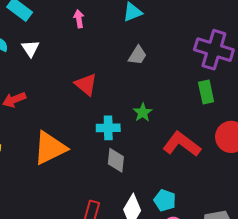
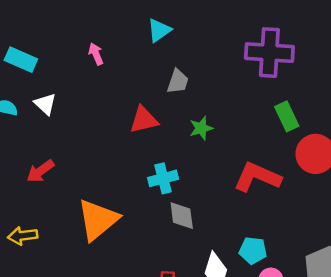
red triangle: (86, 84) -> (144, 120), moved, turned -40
green rectangle: (206, 92) -> (287, 116), moved
green star: (143, 112) -> (201, 128), moved, turned 30

